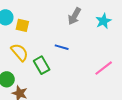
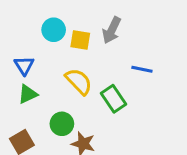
gray arrow: (74, 16) -> (112, 30), moved

